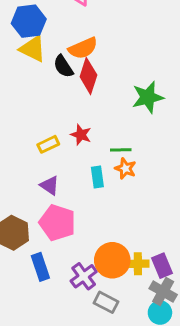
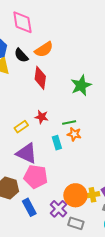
orange semicircle: (83, 48) -> (44, 49), moved
black semicircle: (63, 66) -> (21, 55), moved
purple triangle: (50, 185) -> (27, 153), size x1.6

